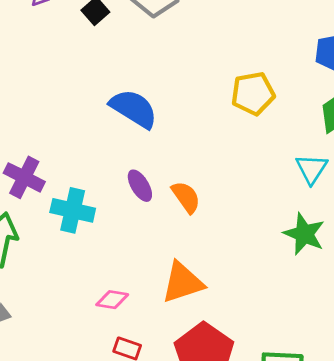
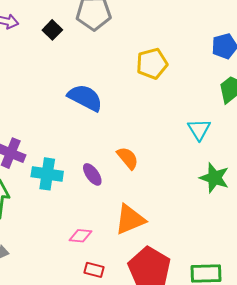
yellow pentagon: (253, 93) -> (152, 64), moved
cyan triangle: (312, 169) -> (199, 129), moved
purple ellipse: (140, 186) -> (92, 174), moved

